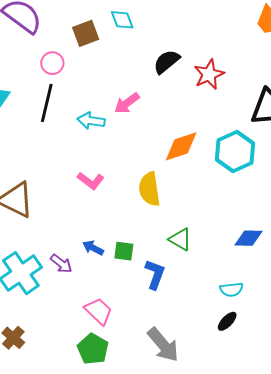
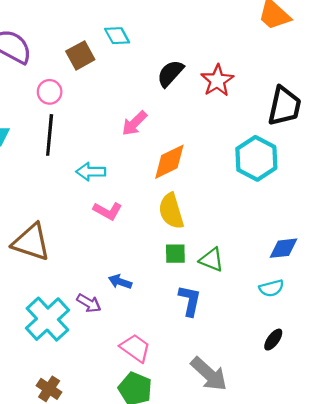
cyan arrow: (91, 121) -> (91, 172), moved
orange diamond: (181, 146) -> (169, 162), moved
green square: (124, 251) -> (175, 254), moved
cyan semicircle: (231, 289) -> (271, 288), moved

